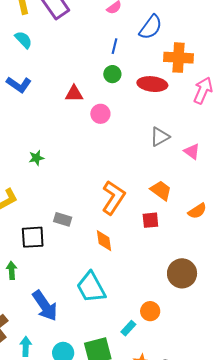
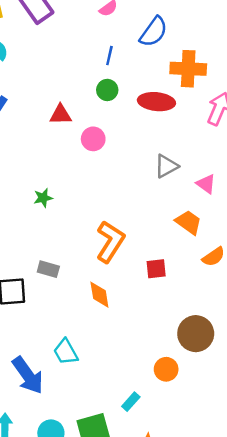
green star: (36, 158) -> (43, 198), moved
orange trapezoid: (161, 190) -> (188, 222), moved
cyan trapezoid: (91, 287) -> (66, 352), moved, size x0.7
orange circle: (150, 311) -> (166, 369), moved

